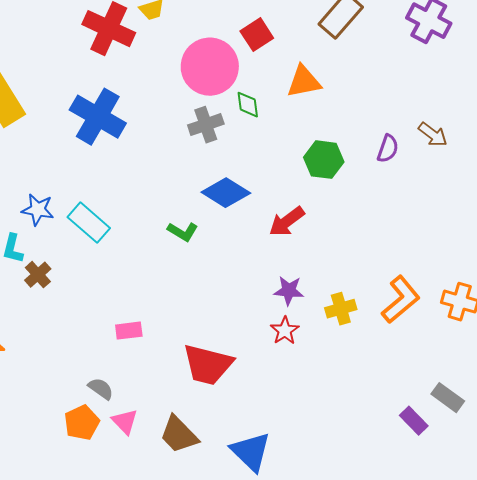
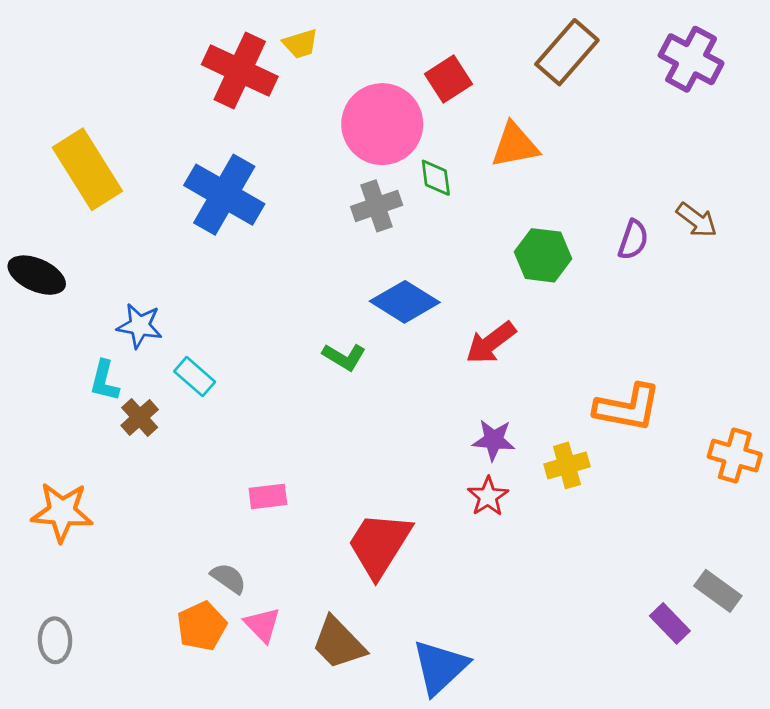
cyan rectangle: (89, 223) -> (195, 377), moved, size x0.7
orange L-shape: (401, 300) -> (628, 408), moved, turned 51
red trapezoid: (208, 365) -> (379, 544), turned 108
blue triangle: (251, 452) -> (440, 667), turned 33

